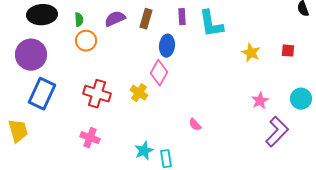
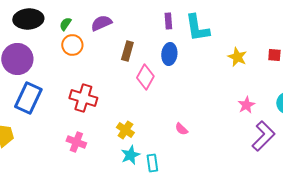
brown rectangle: (146, 19) -> (127, 51), moved
green semicircle: (79, 20) -> (65, 24), turned -144
blue ellipse: (167, 46) -> (169, 54), moved
yellow cross: (139, 93) -> (125, 130), moved

